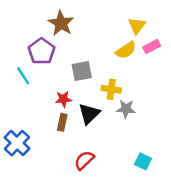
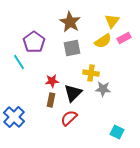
brown star: (61, 23) -> (70, 22), moved
gray square: (82, 71) -> (72, 48), moved
red semicircle: (84, 160) -> (69, 118), moved

